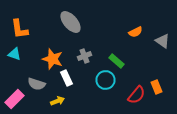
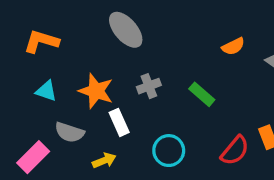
orange L-shape: (20, 29) -> (41, 41), turned 115
cyan triangle: (14, 54) -> (46, 91), moved
cyan circle: (106, 80) -> (169, 151), moved

